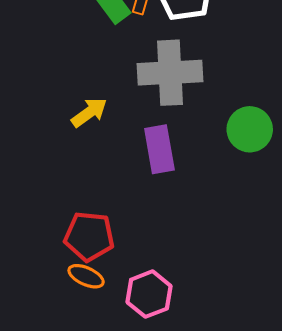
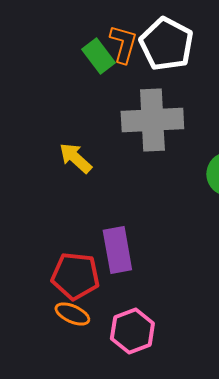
yellow arrow: (89, 113) -> (75, 158), turned -102
purple rectangle: (159, 149) -> (117, 250), moved

